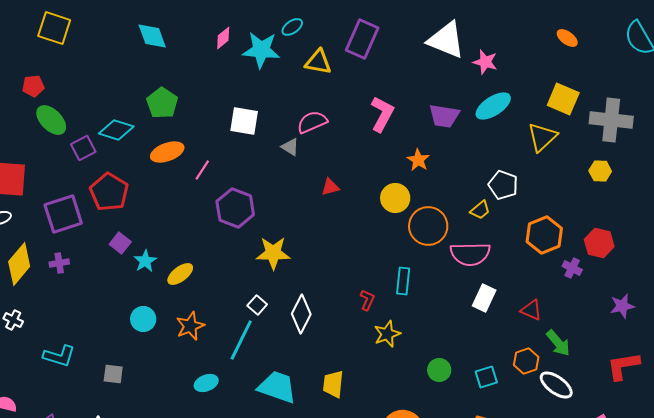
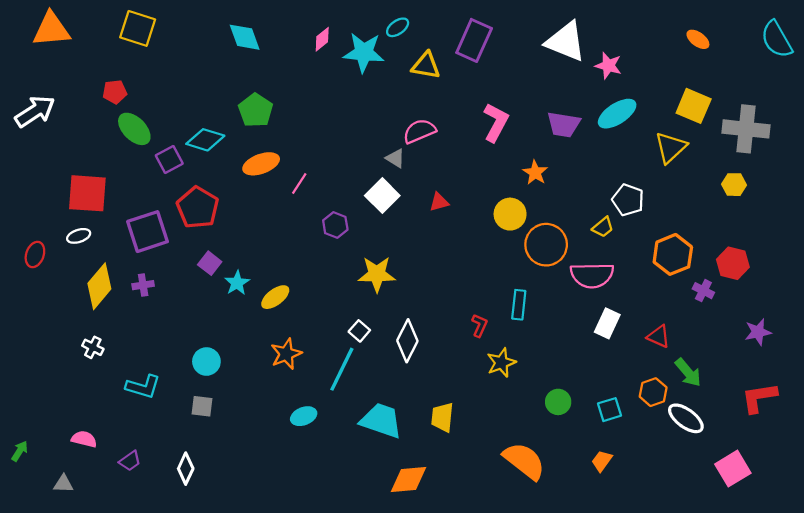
white square: (244, 121) -> (382, 196), moved, turned 36
purple hexagon: (235, 208) -> (335, 225), size x0.6
cyan circle: (143, 319) -> (206, 362), moved

